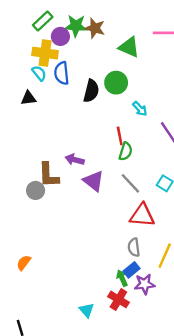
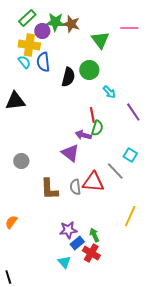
green triangle: (129, 47) -> (100, 40), turned 30
black triangle: (28, 98) -> (15, 101), moved, size x1.5
purple arrow: (75, 160) -> (83, 135), moved
brown L-shape: (49, 175) -> (49, 189), moved
gray line: (130, 183) -> (115, 171), moved
red triangle: (142, 215) -> (93, 182), moved
gray semicircle: (134, 247) -> (75, 187), moved
blue rectangle: (132, 270) -> (77, 243), moved
purple star: (145, 284) -> (68, 230), moved

